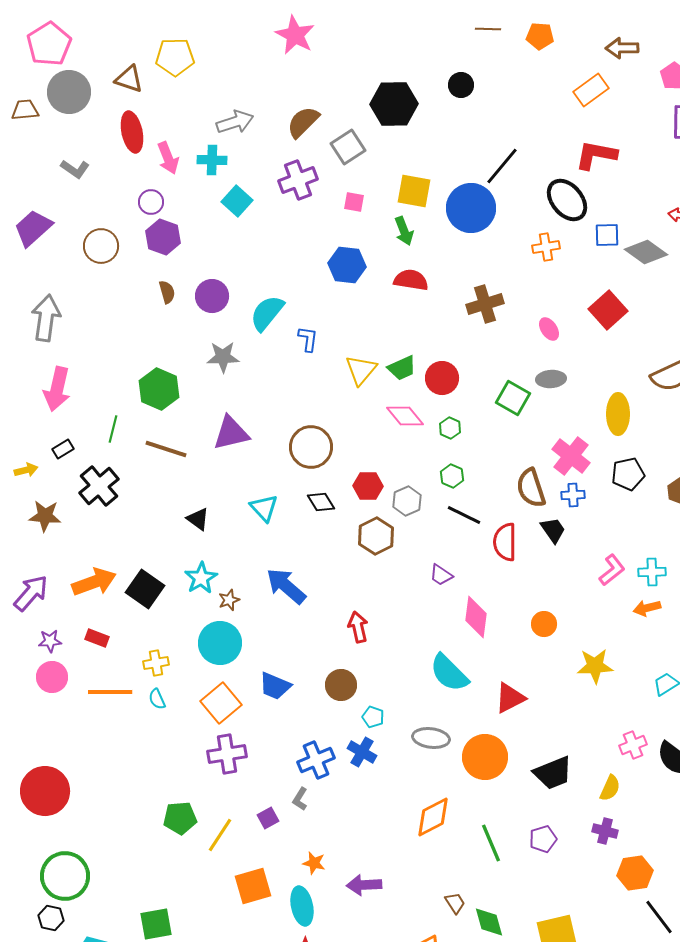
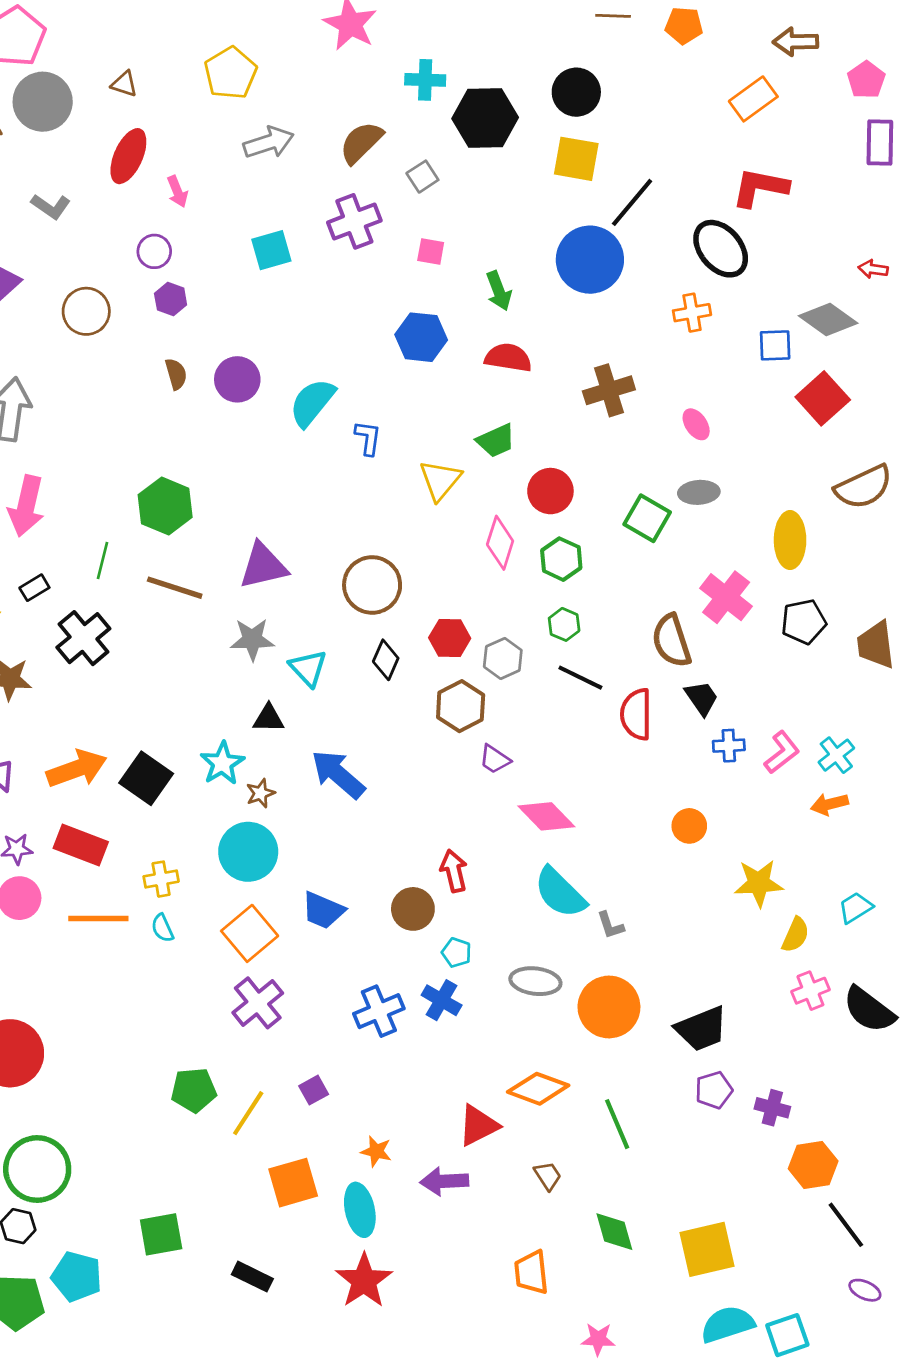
yellow pentagon: (175, 57) -> (231, 73), moved, turned -30
brown triangle: (129, 79) -> (124, 84), size x0.7
black circle: (461, 85) -> (576, 92), size x1.4
red ellipse: (132, 132) -> (128, 156), turned 36
gray square: (348, 147) -> (422, 177), size x0.7
pink arrow: (168, 158) -> (177, 192), size x0.7
cyan cross: (212, 160) -> (425, 80), moved
yellow square: (414, 191) -> (576, 159), moved
cyan square: (237, 201) -> (271, 250), turned 32
blue square: (607, 235) -> (775, 345), moved
purple hexagon: (163, 237) -> (171, 299), size x0.7
red square: (608, 310) -> (823, 398), moved
gray star: (223, 357) -> (252, 639), moved
green trapezoid: (402, 368) -> (496, 441), moved
pink diamond: (405, 416) -> (500, 543), turned 57
green hexagon: (450, 428) -> (561, 559), size x1.4
blue cross: (573, 495) -> (729, 746), moved
black diamond: (321, 502) -> (386, 660), turned 56
black triangle: (198, 519) -> (269, 718), moved, turned -35
cyan cross: (652, 572) -> (836, 755), turned -36
purple trapezoid: (441, 575) -> (495, 759), moved
pink diamond: (476, 617) -> (546, 816), moved, turned -51
red arrow: (358, 627) -> (454, 871), moved
red rectangle: (97, 638) -> (81, 845), size x1.6
red triangle: (510, 698) -> (478, 1125), moved
purple cross: (227, 754) -> (258, 1003), turned -30
yellow semicircle: (610, 788) -> (795, 935), moved
gray L-shape: (300, 799) -> (610, 925), moved, turned -50
orange diamond: (433, 817) -> (538, 1089), turned 48
purple pentagon: (543, 839) -> (714, 1090), moved
brown trapezoid: (455, 903) -> (548, 1176), moved

